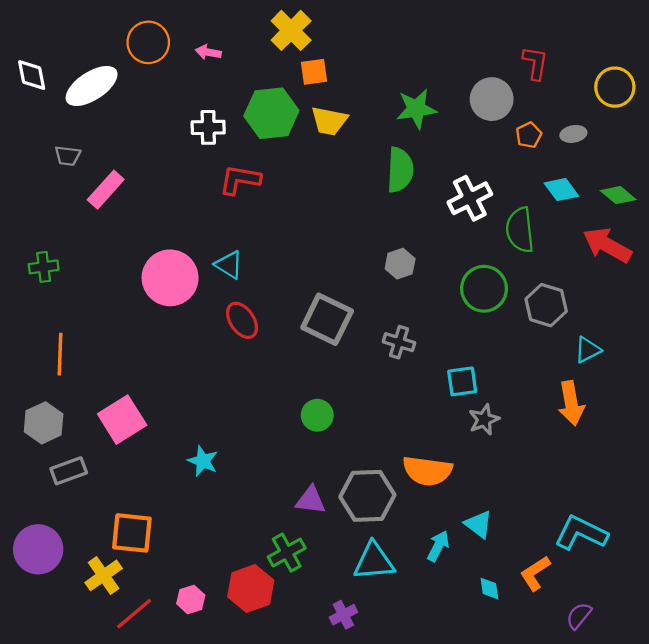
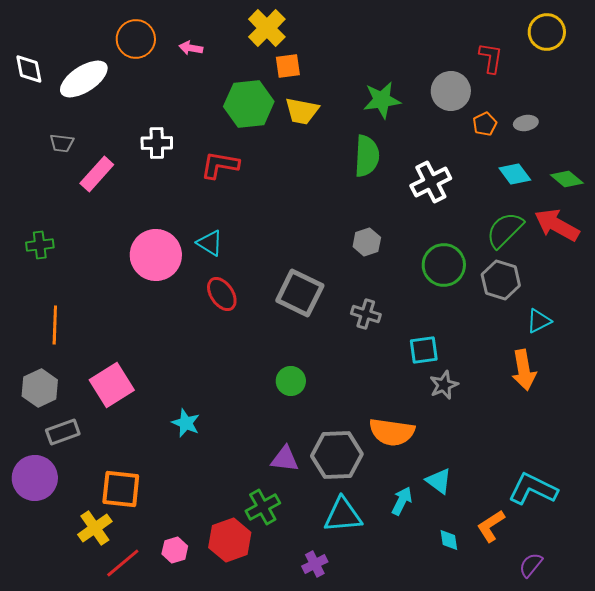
yellow circle: (615, 87) -> (547, 32), moved
white cross: (208, 127) -> (157, 143), moved
green semicircle: (520, 230) -> (505, 230), moved, turned 51
purple circle: (38, 549) -> (35, 478), moved

